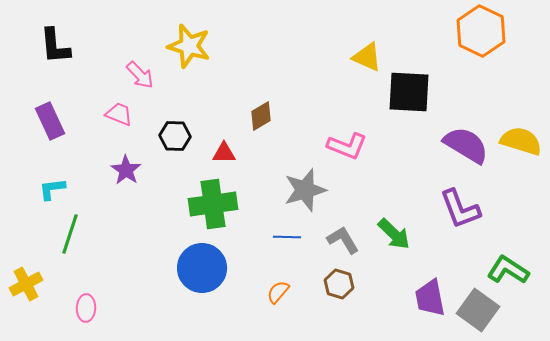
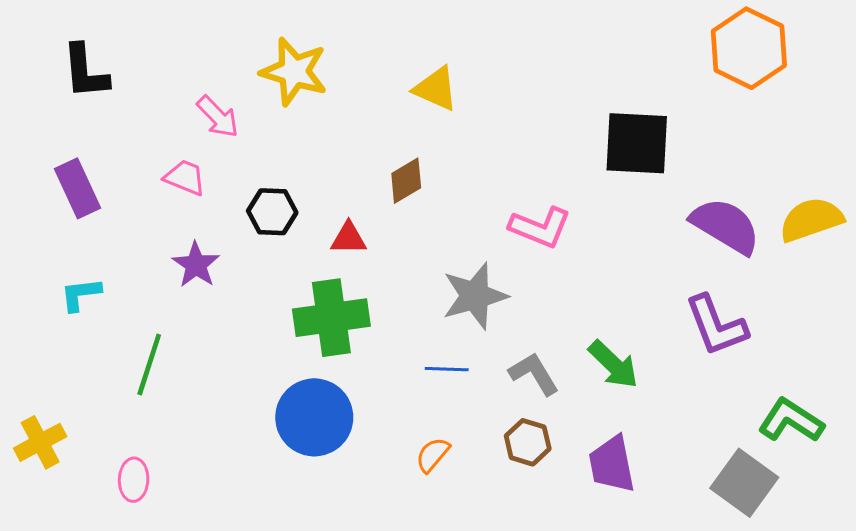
yellow triangle: (367, 57) -> (436, 89), moved
yellow semicircle: (521, 141) -> (811, 220), turned -36
green line: (70, 234) -> (149, 364), moved
purple trapezoid: (430, 298) -> (612, 464), moved

